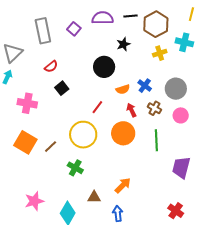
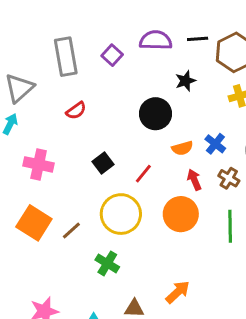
black square: (62, 88) -> (103, 163), moved

